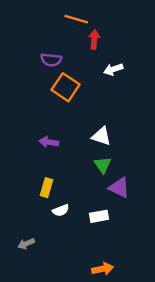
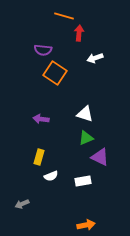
green triangle: (103, 165) -> (86, 138), turned 42

